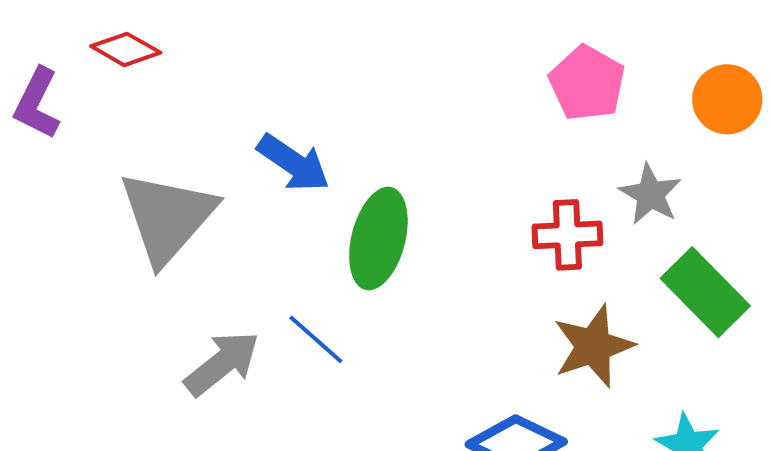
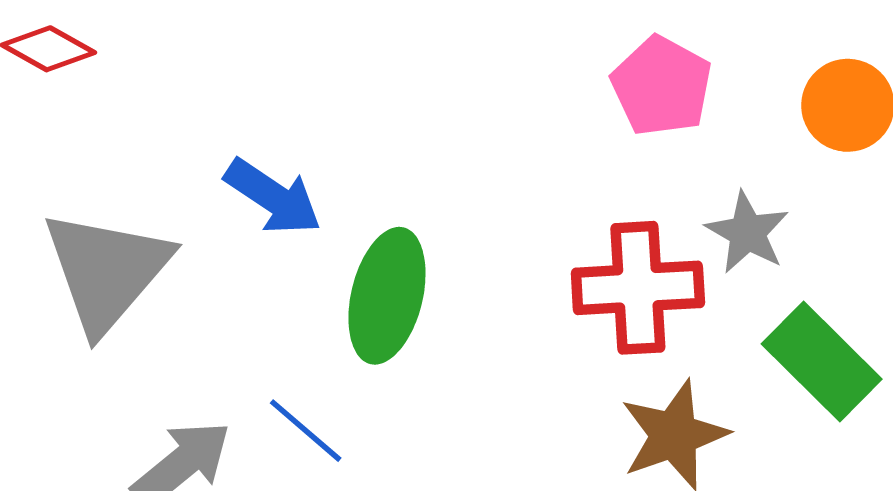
red cross: (567, 235) -> (638, 288), size x1.4

